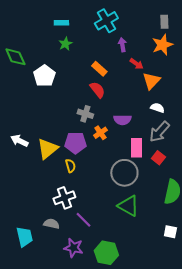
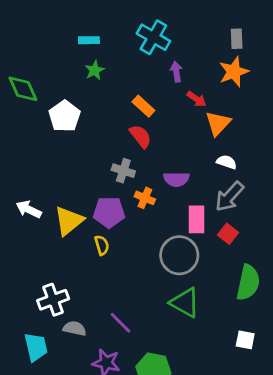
cyan cross: (106, 21) -> (153, 37), turned -30
orange cross: (100, 133) -> (145, 198), turned -32
white cross: (64, 198) -> (53, 300), moved

